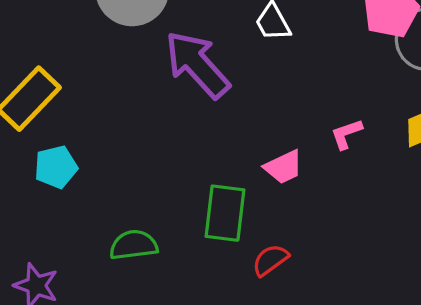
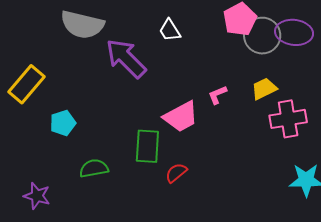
cyan pentagon: (56, 167) -> (63, 123), moved
pink trapezoid: (284, 167) -> (181, 117), size x1.5

